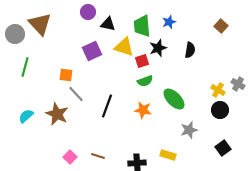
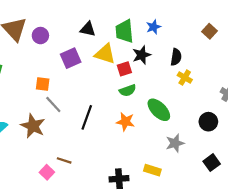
purple circle: (88, 12) -> (40, 36), moved
yellow cross: (218, 90) -> (185, 78), moved
brown line: (98, 156) -> (64, 160), moved

